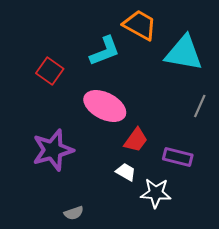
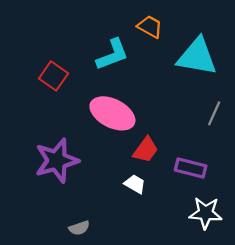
orange trapezoid: (140, 25) -> (150, 27), size x0.7
white star: (156, 193) -> (206, 213), moved

